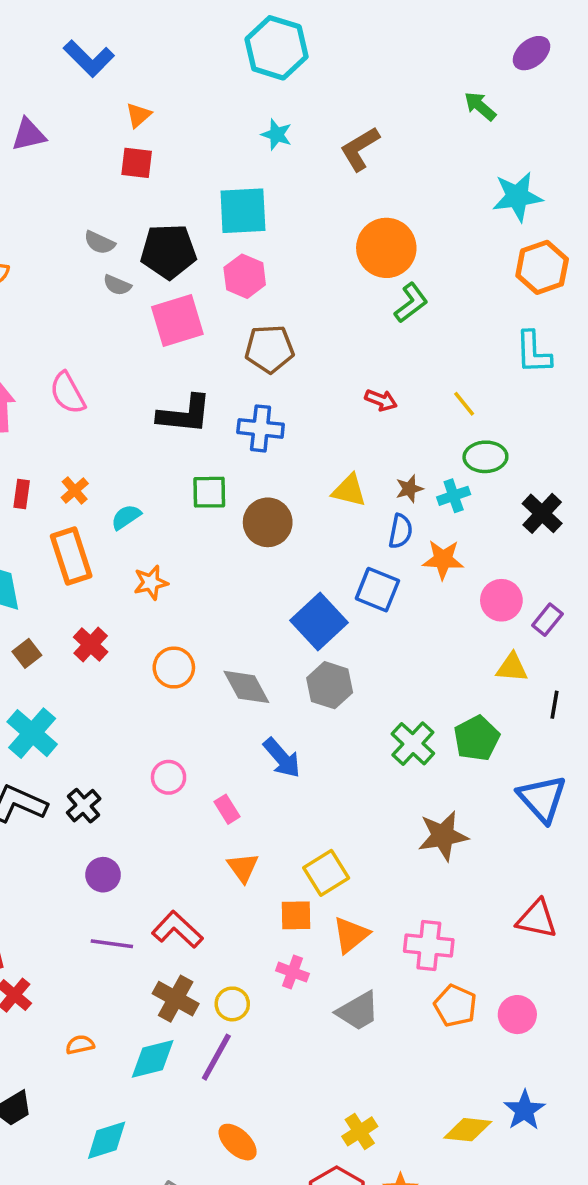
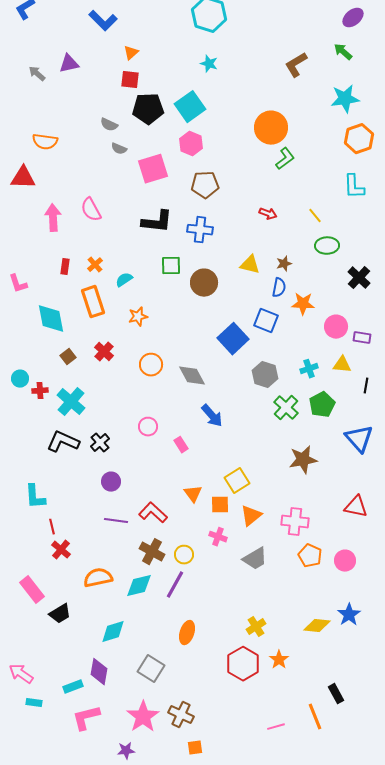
green arrow: (480, 106) -> (343, 52), moved
brown L-shape: (360, 149) -> (296, 65), moved
cyan square: (243, 211) -> (190, 107), turned -32
black pentagon: (169, 251) -> (148, 109), moved
cyan cross: (454, 496) -> (309, 369), moved
purple rectangle: (547, 620) -> (362, 338), turned 60
gray hexagon: (330, 685) -> (265, 375), moved
orange triangle: (243, 868) -> (193, 494), moved
orange semicircle: (80, 1045) -> (98, 578), size x1.8
orange ellipse: (238, 1142) -> (187, 633), turned 65

